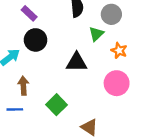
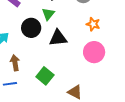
green triangle: (96, 34) -> (48, 14), moved
black circle: (36, 40) -> (31, 28), moved

